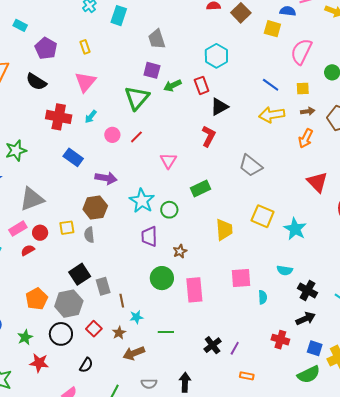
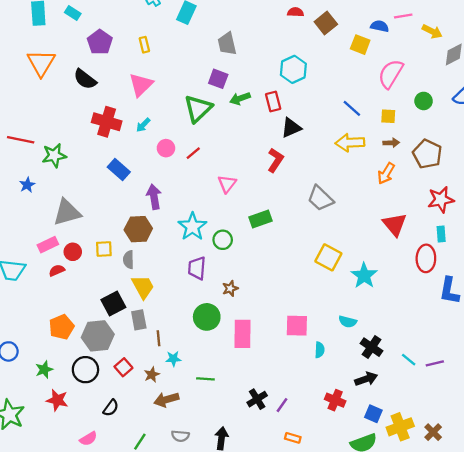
purple arrow: (106, 178) -> (154, 197), turned -115
yellow trapezoid: (224, 230) -> (143, 287), moved, turned -30

